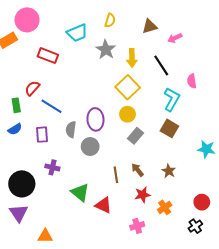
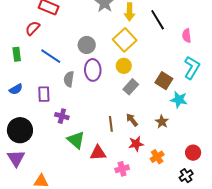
red semicircle: (32, 88) -> (33, 28), moved
cyan L-shape: (172, 99) -> (192, 68), moved
blue semicircle: (15, 129) -> (16, 89), moved
purple rectangle: (42, 135) -> (44, 94), moved
gray circle: (90, 147) -> (87, 45), moved
cyan star: (206, 149) -> (179, 100), moved
purple cross: (52, 167) -> (62, 116), moved
red triangle: (103, 205) -> (98, 153), turned -30
pink cross: (137, 226) -> (122, 169), moved

